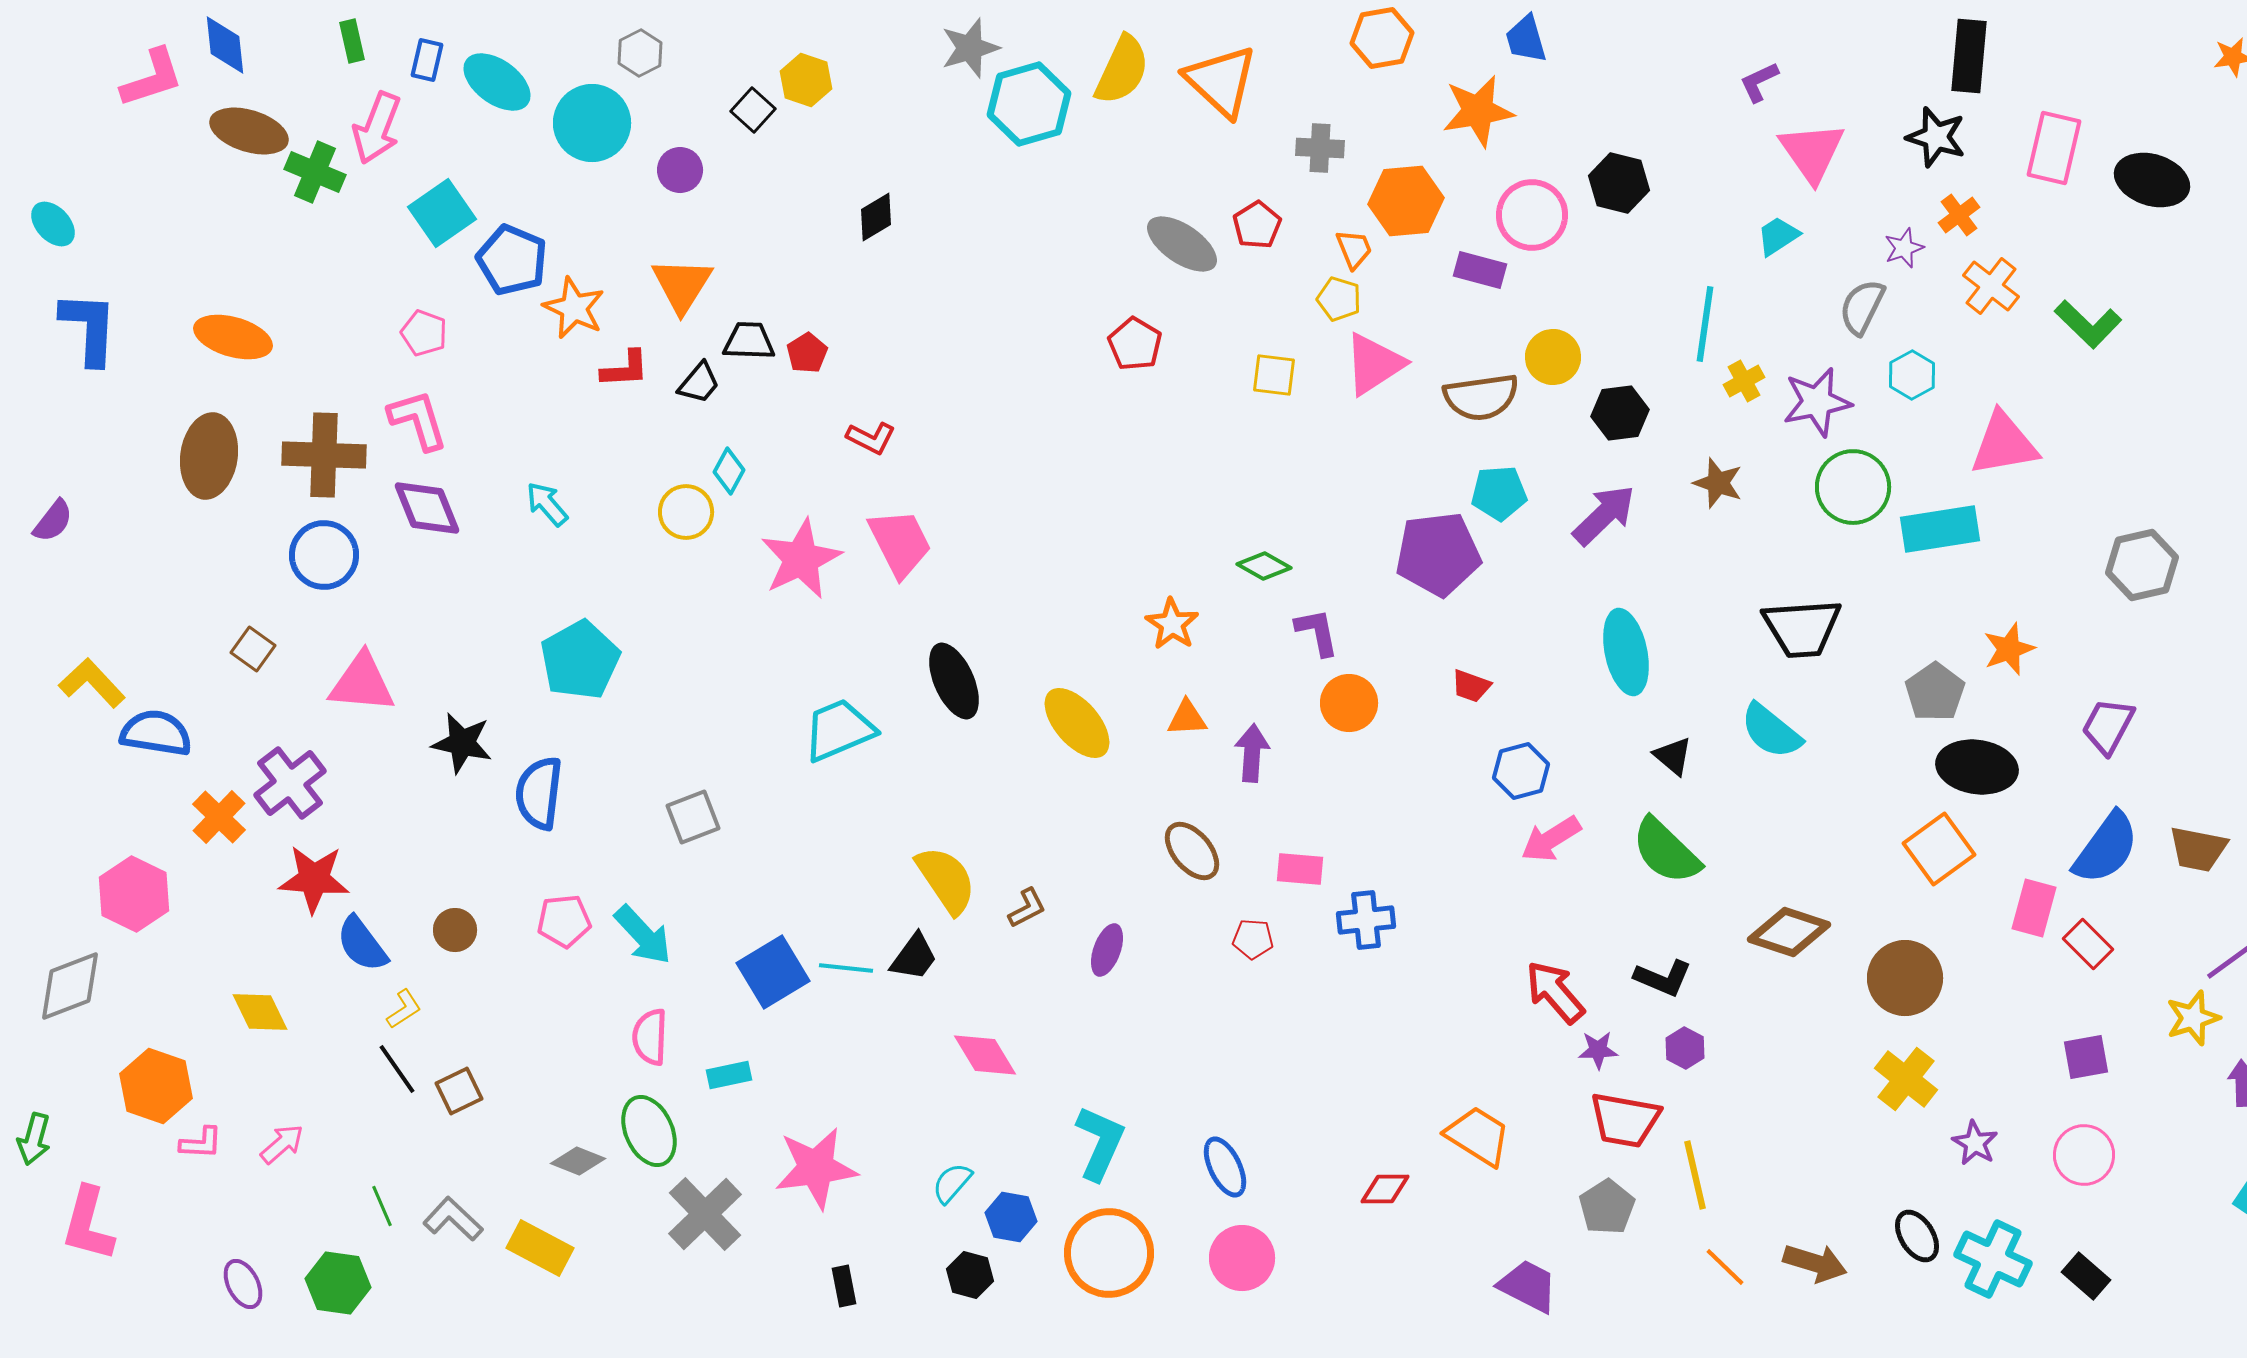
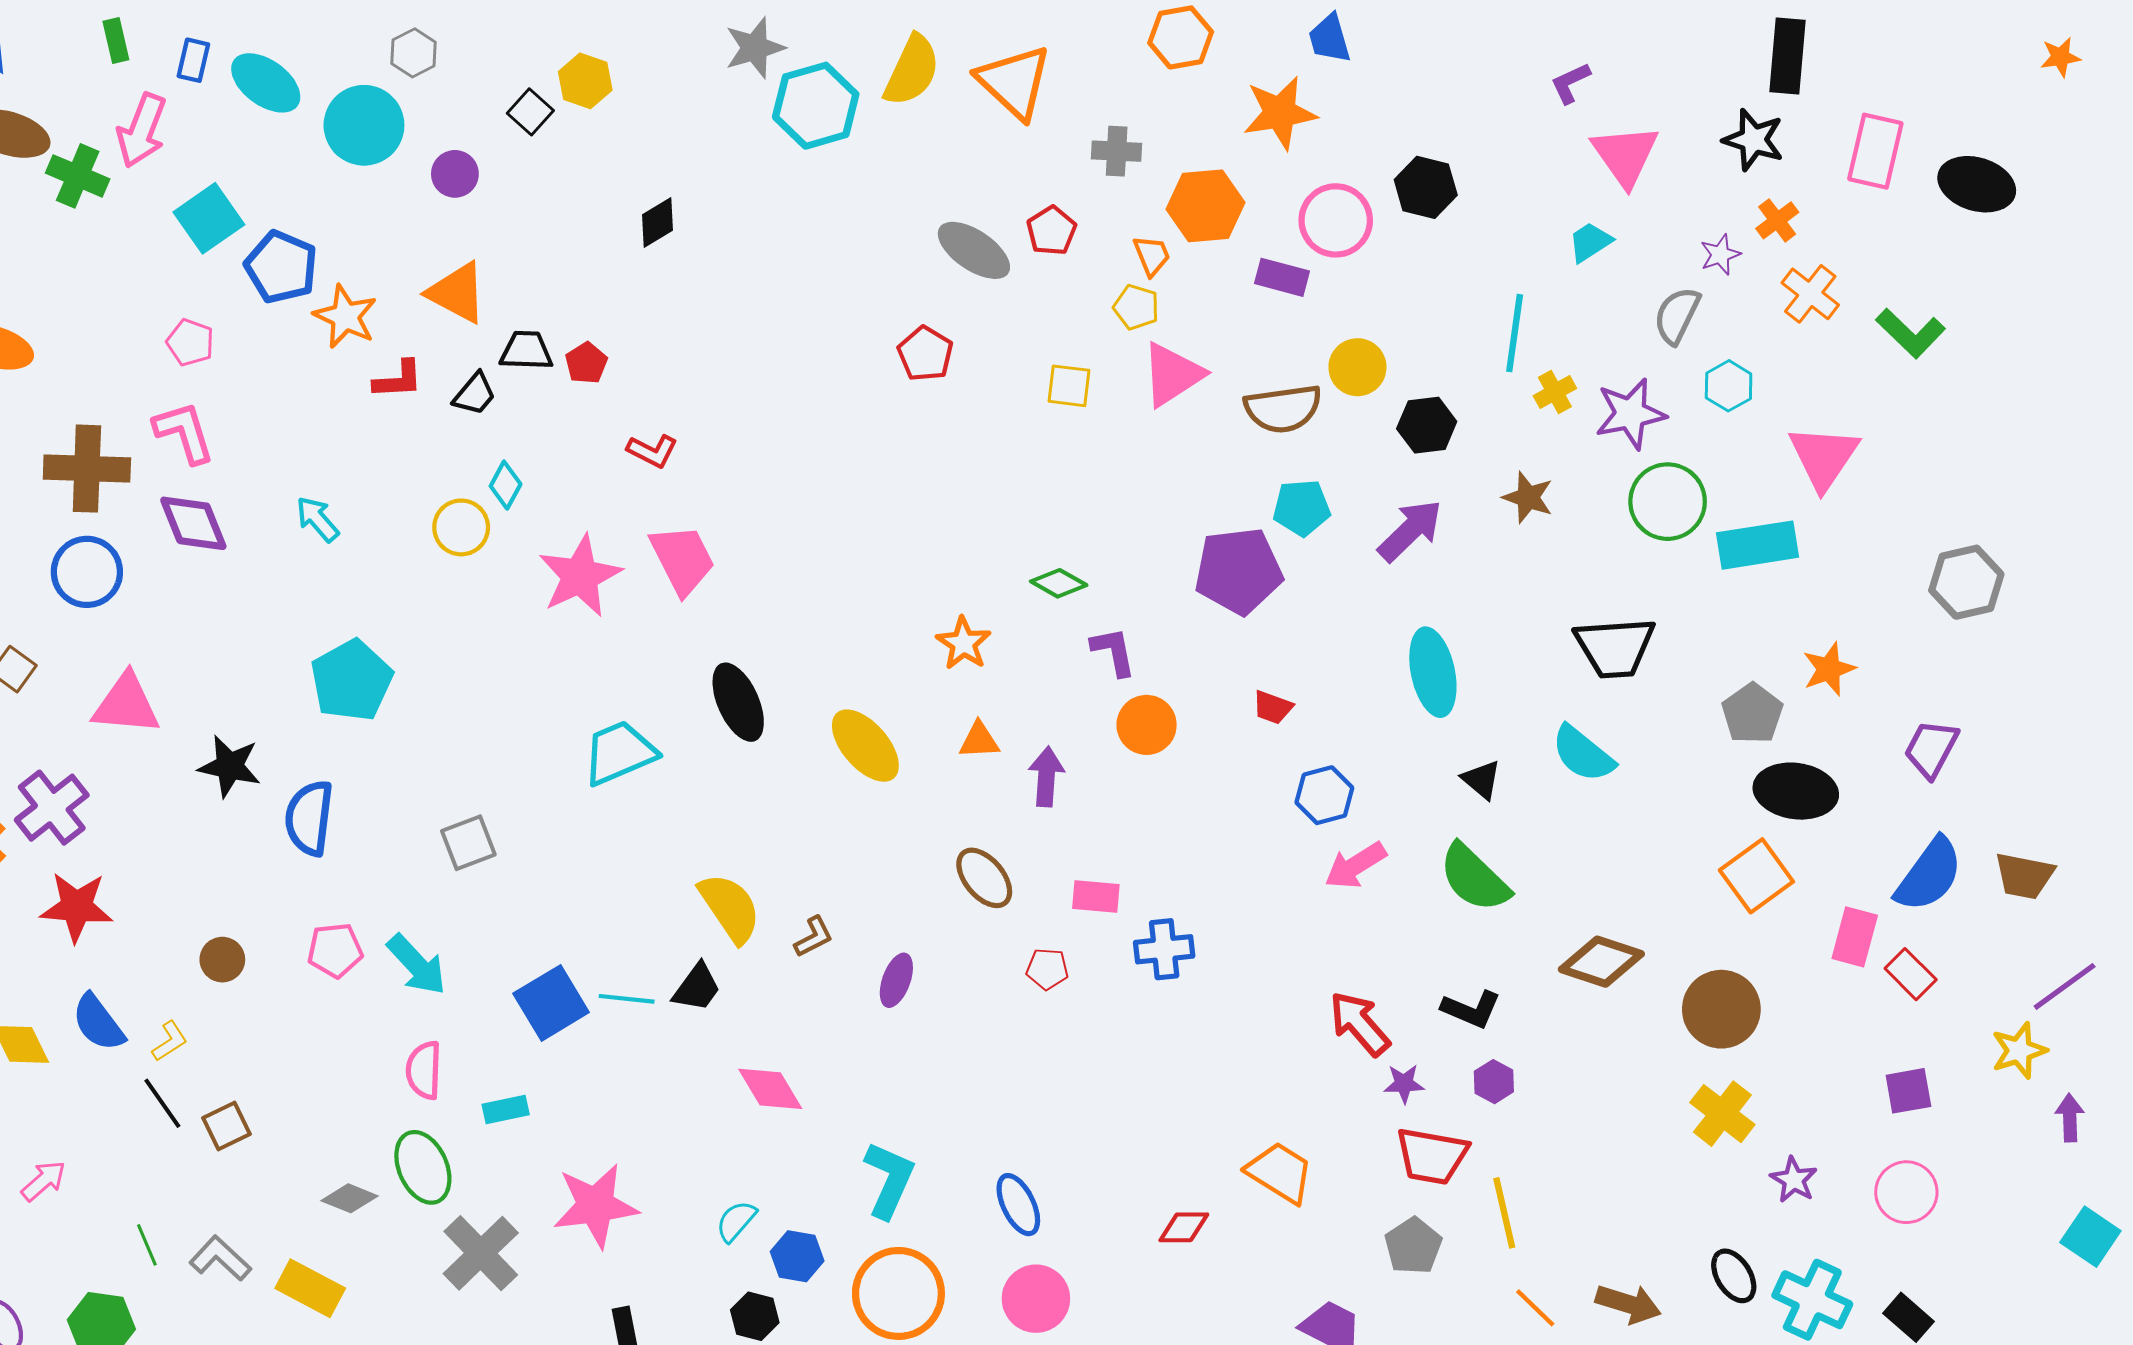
orange triangle: (682, 285) -> (457, 293), turned -34
pink triangle: (2004, 444) -> (1824, 457), turned -46
blue semicircle: (362, 944) -> (98, 1023), moved

